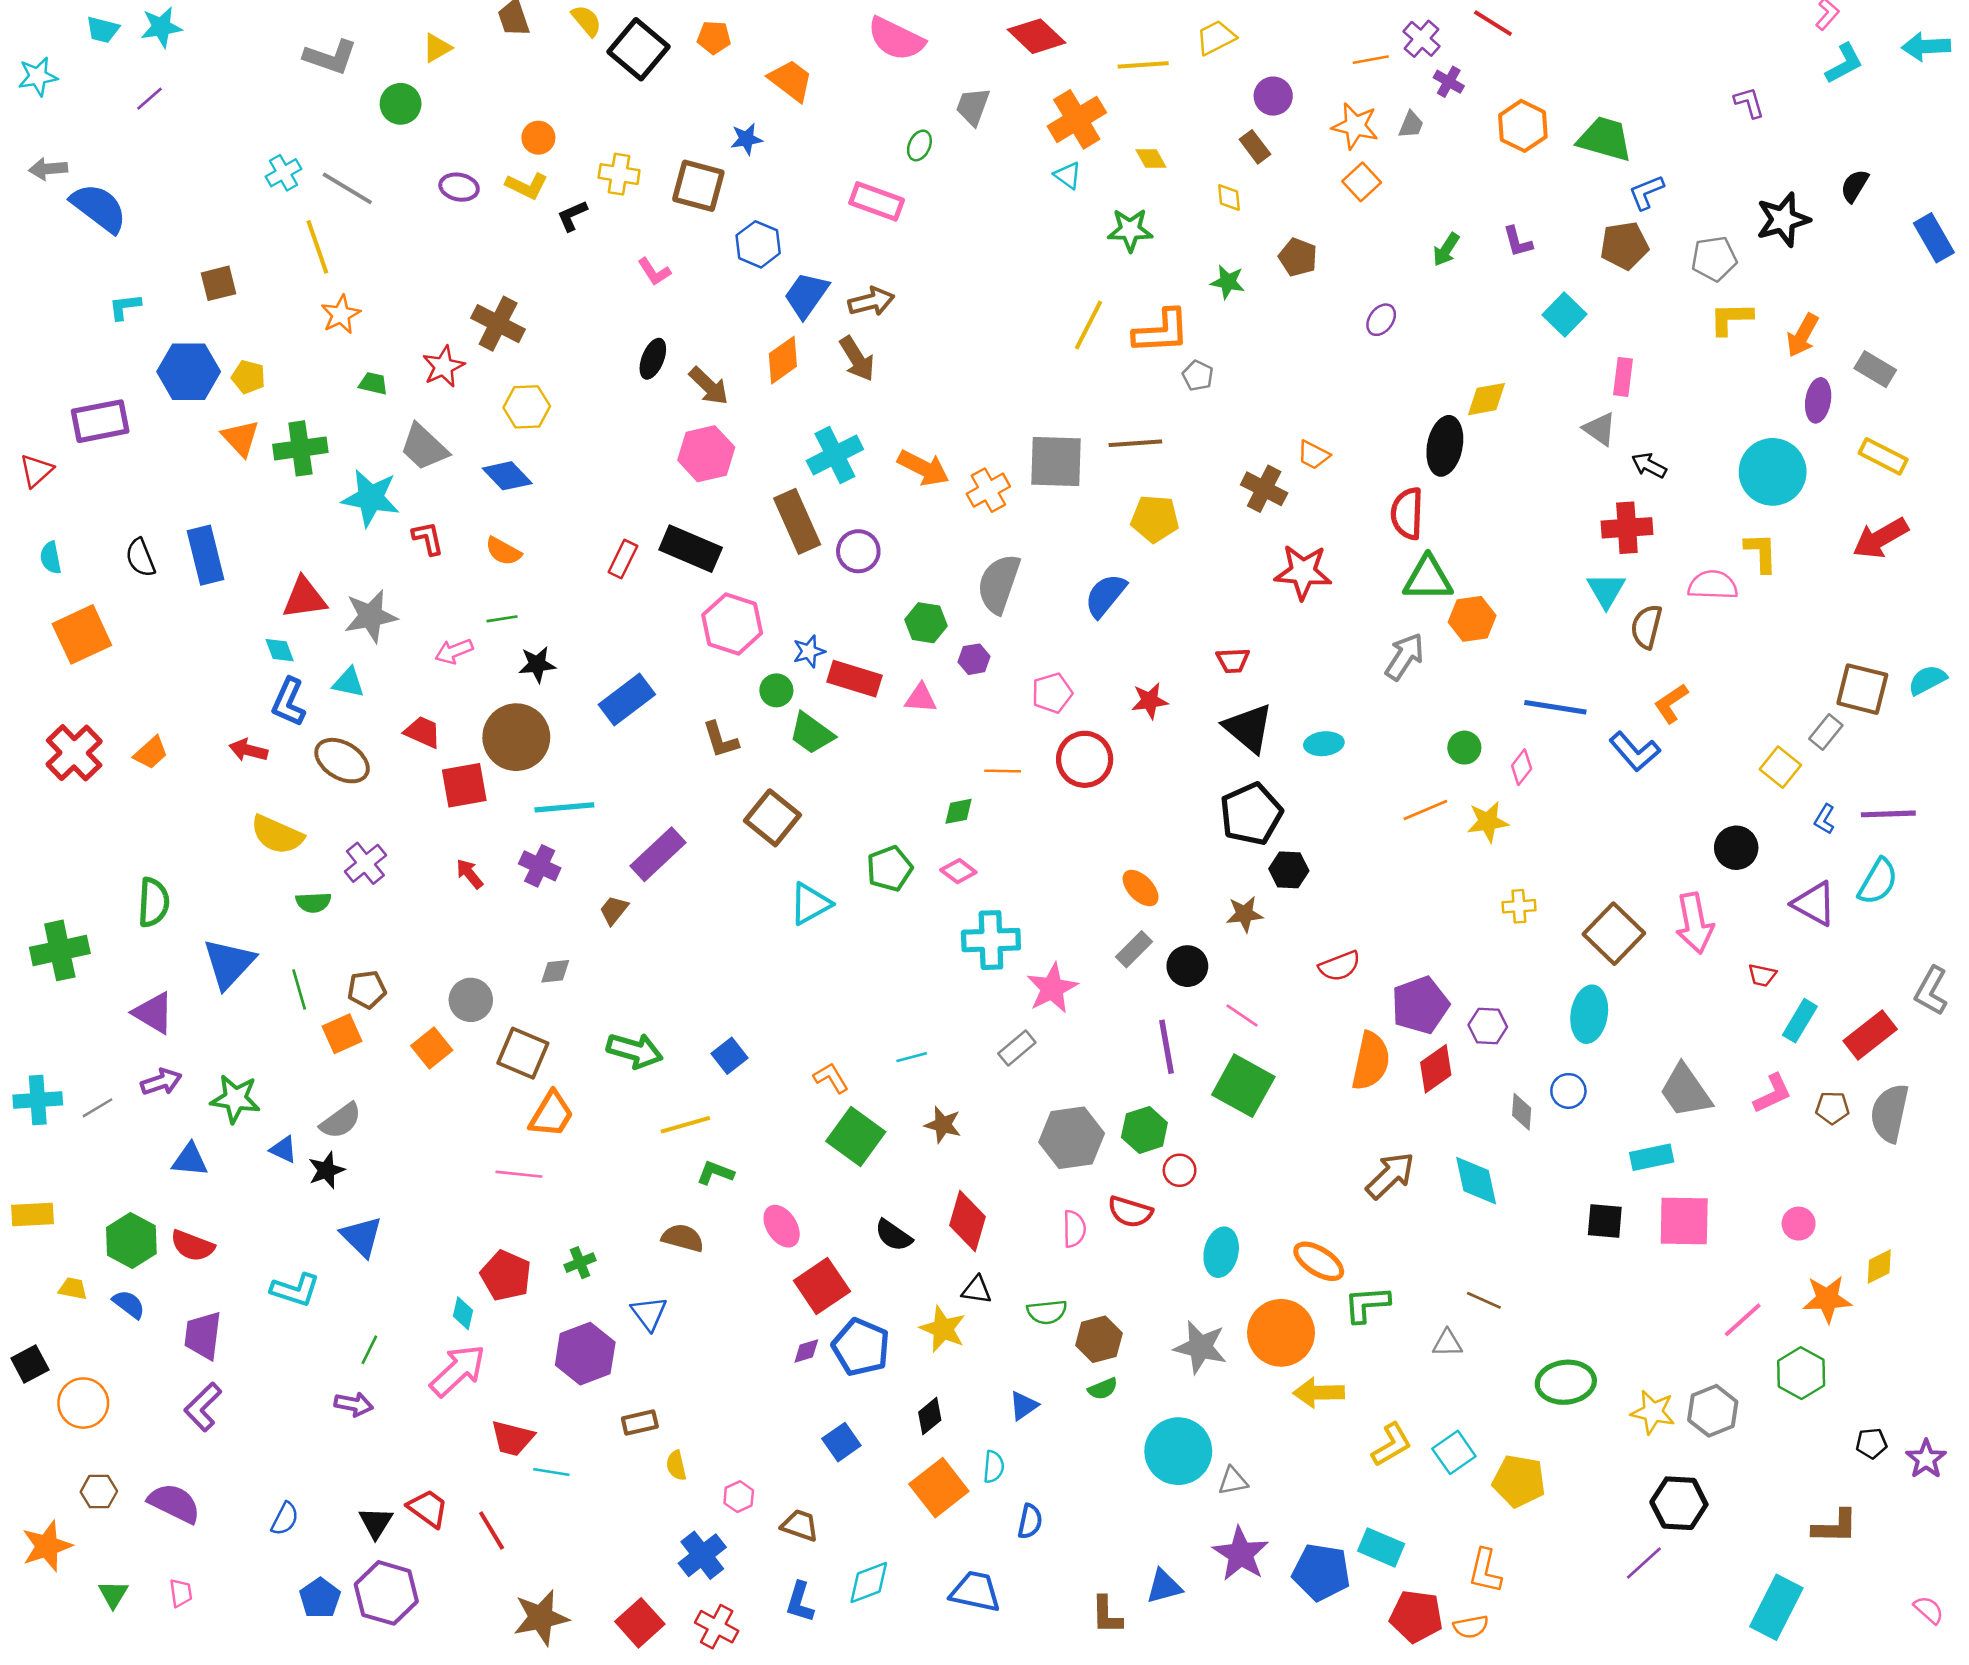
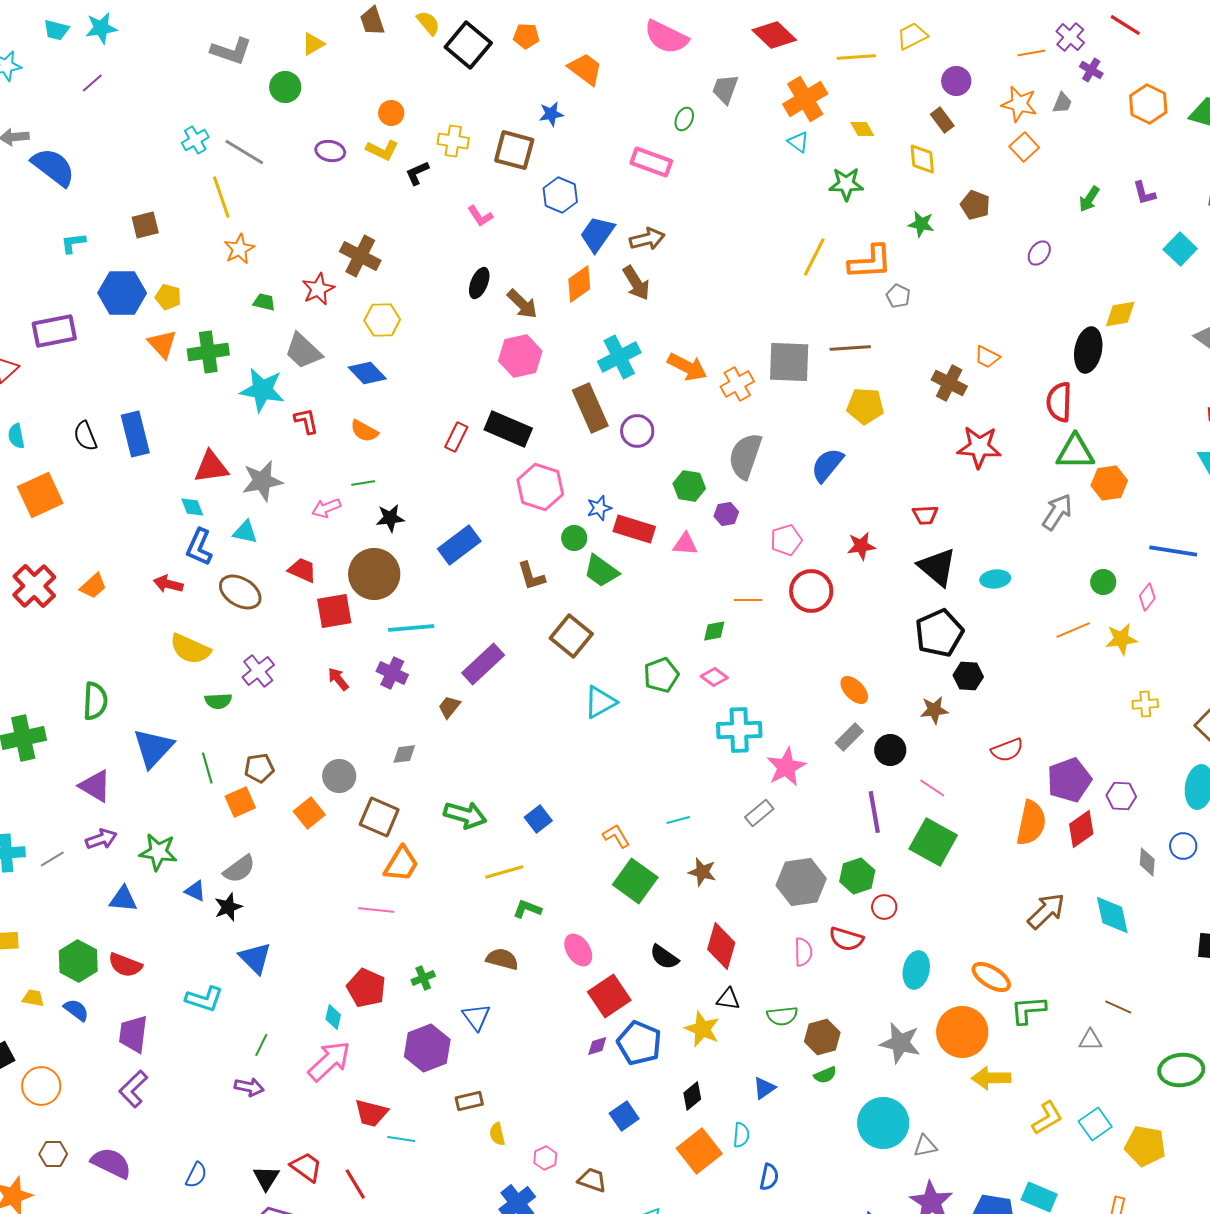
yellow diamond: (1229, 197) -> (922, 159), size x1.4

